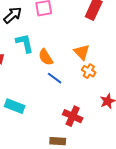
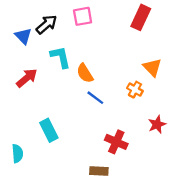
orange triangle: (82, 52) -> (152, 67), moved
cyan rectangle: (15, 106) -> (49, 130), turned 42

